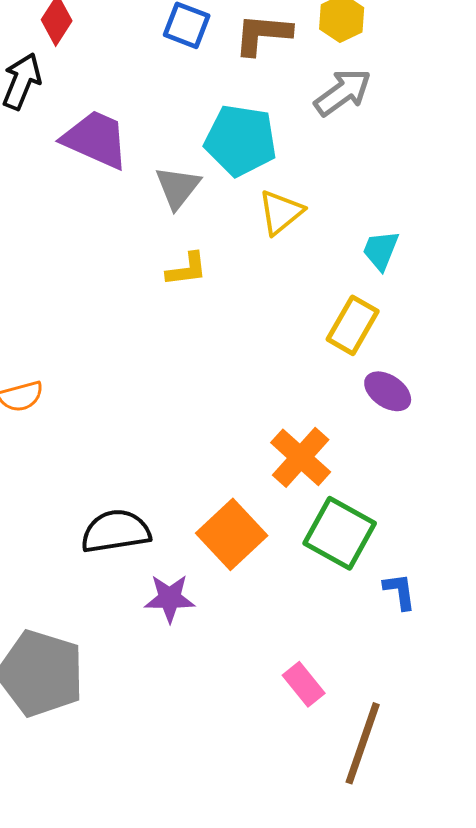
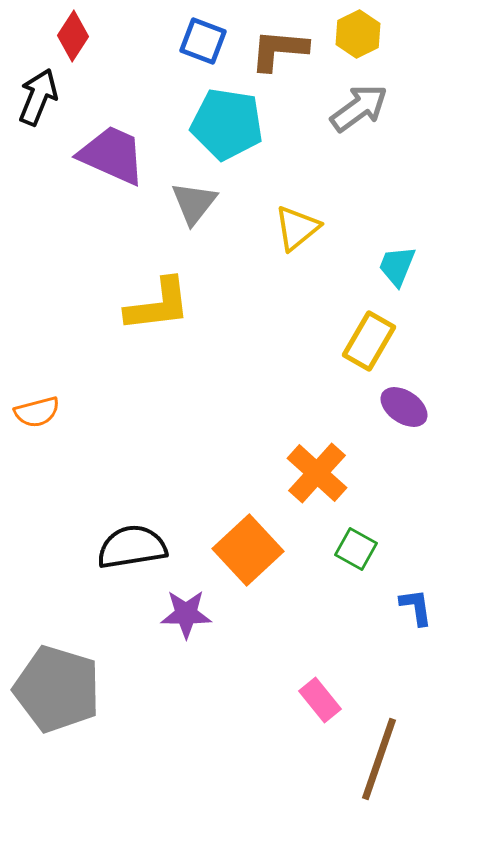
cyan pentagon: (241, 140) -> (227, 124), moved
yellow L-shape: (187, 269) -> (158, 305), moved, size x1.6
green square: (340, 533) -> (356, 549), size x0.6

